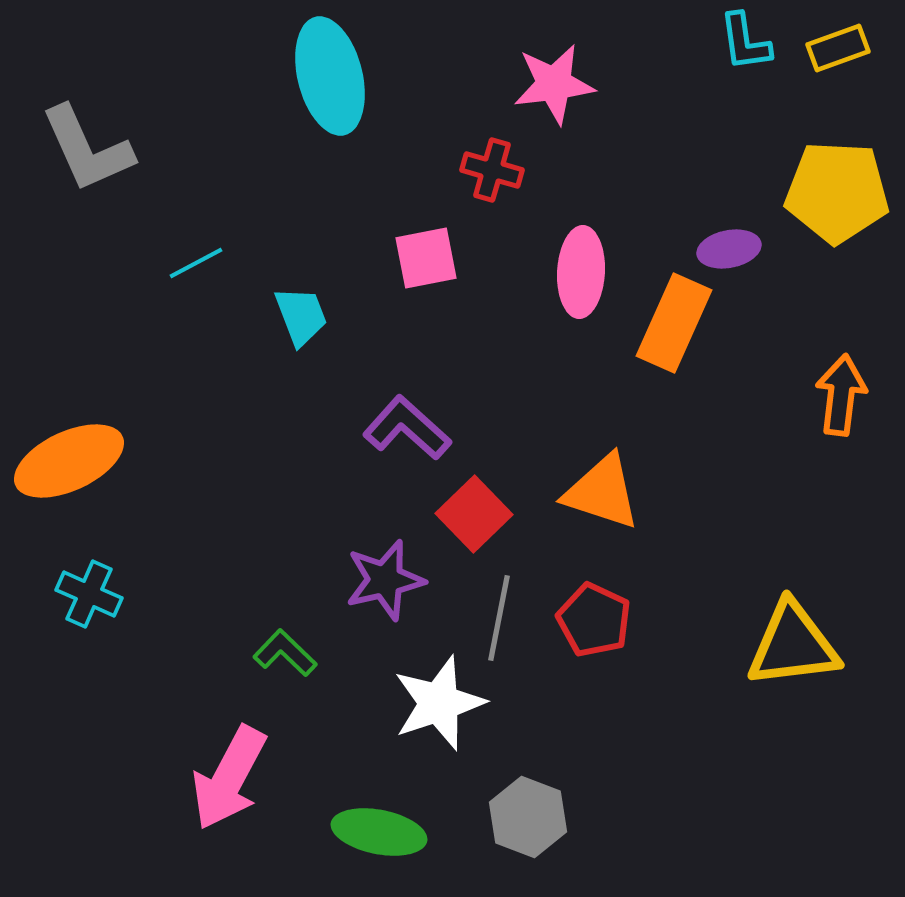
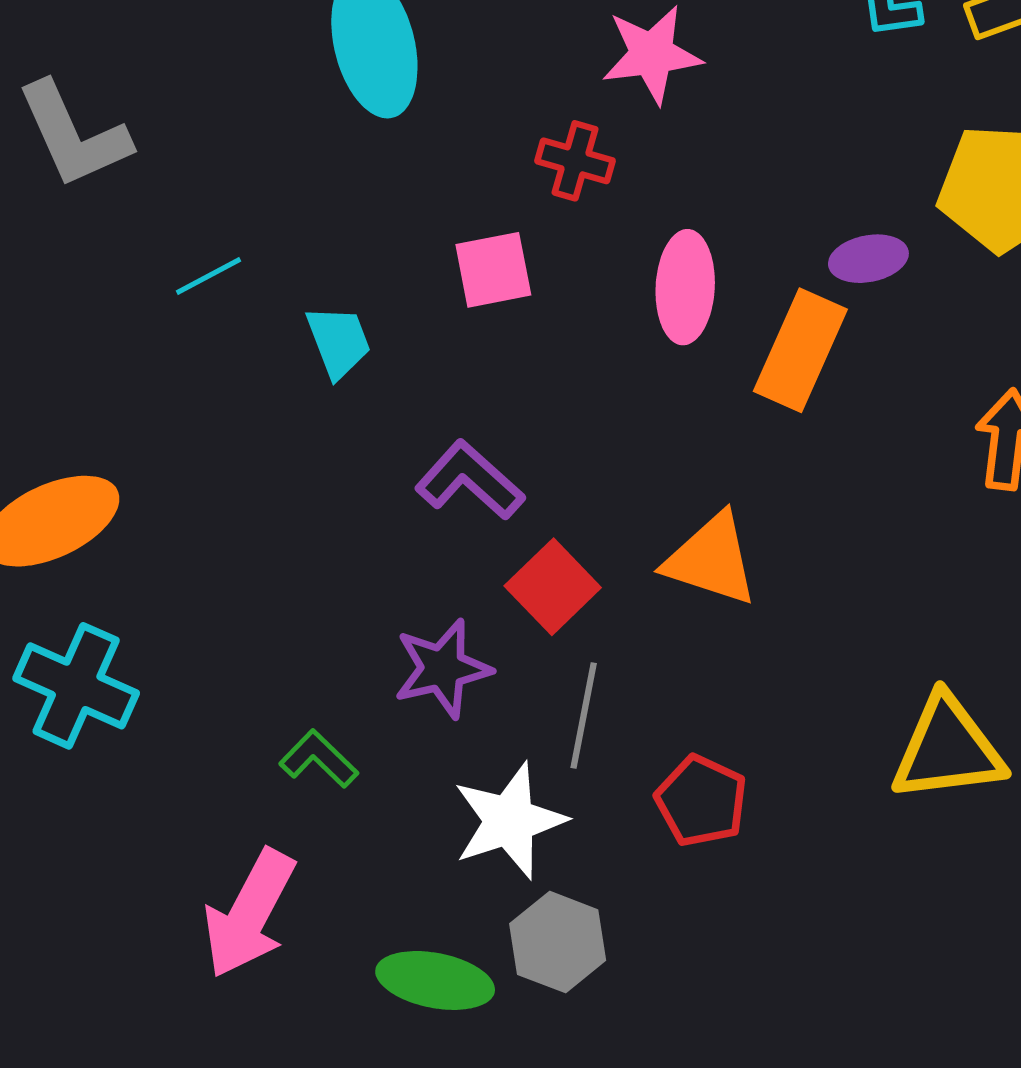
cyan cross: (89, 594) -> (76, 686), size x1.5
red pentagon: (594, 620) -> (701, 801), moved
gray hexagon: (528, 817) -> (558, 942), moved

